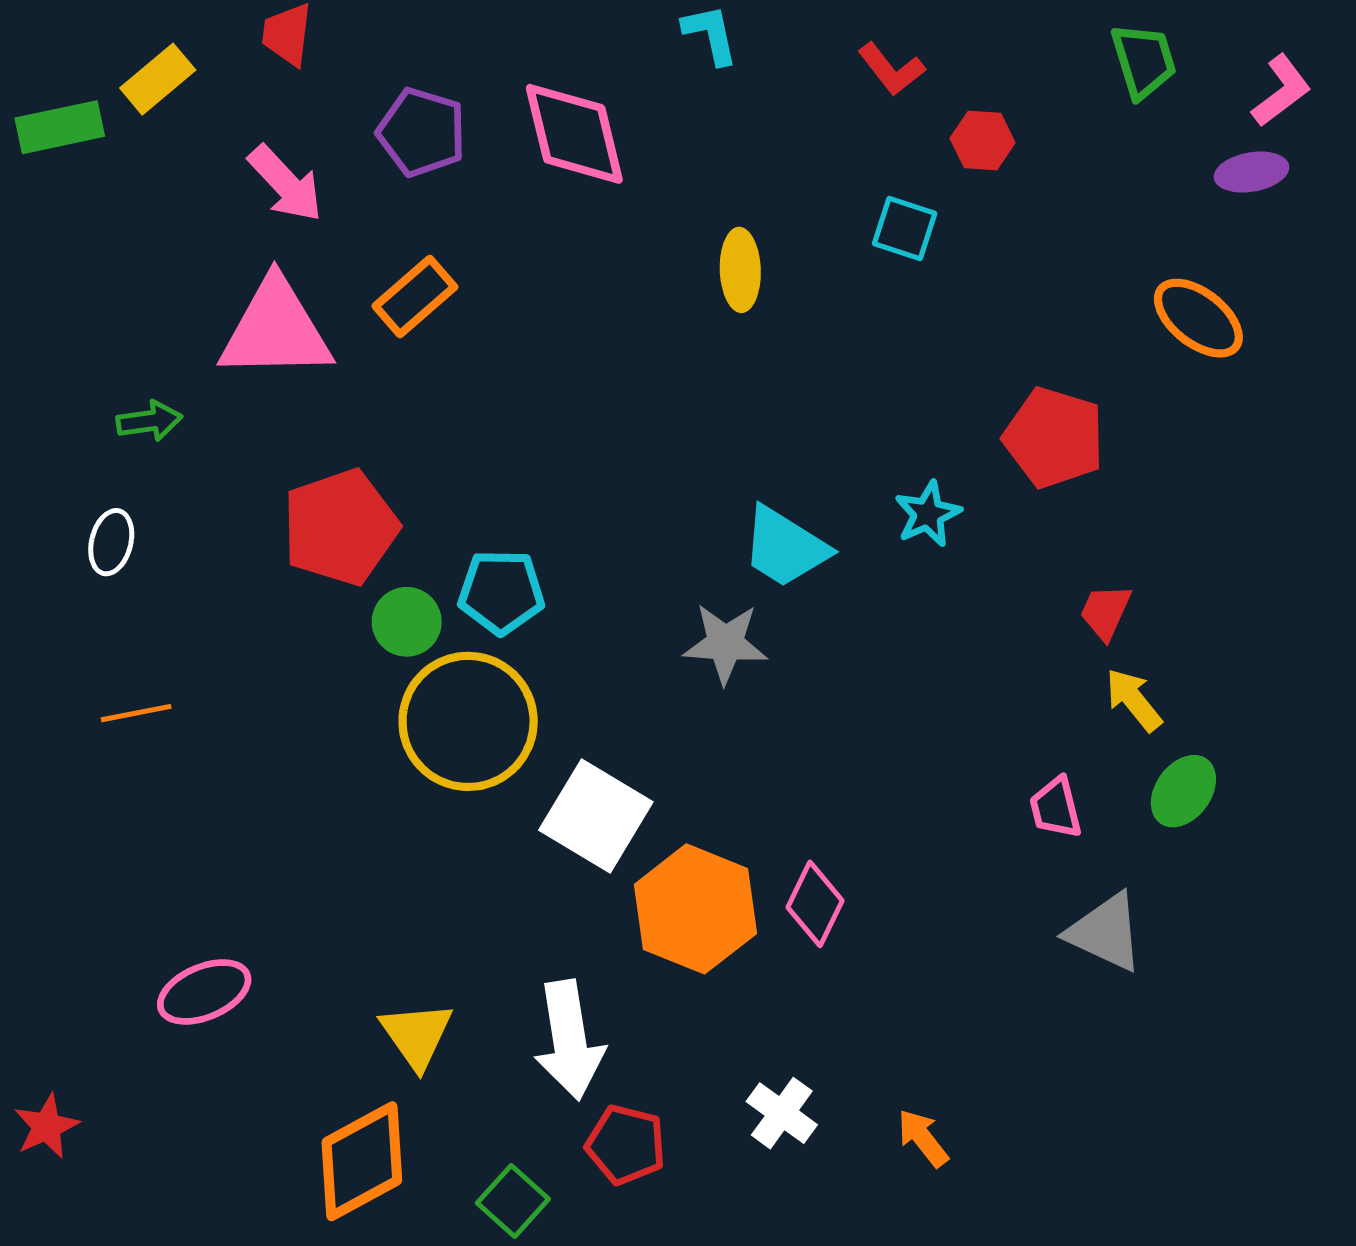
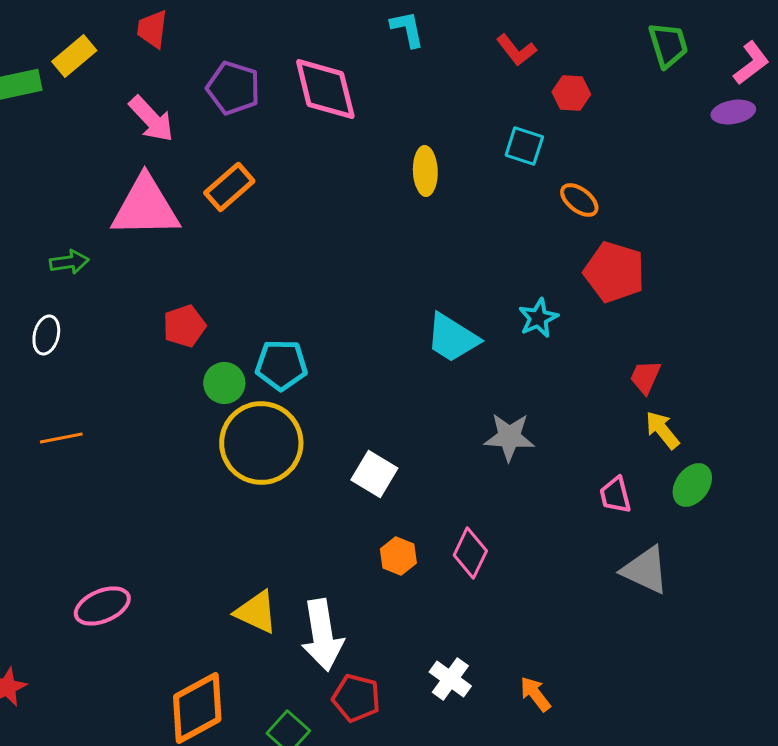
orange ellipse: (1198, 318) -> (579, 200), moved, size x0.7
red pentagon: (340, 527) -> (184, 326), size x0.6
gray star: (725, 643) -> (509, 437), moved
white square: (596, 816) -> (374, 474), moved, size x0.7
orange hexagon: (695, 909) -> (398, 556), size x0.5
yellow triangle: (417, 1035) -> (256, 612), moved, turned -30

